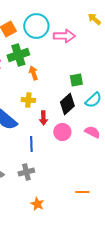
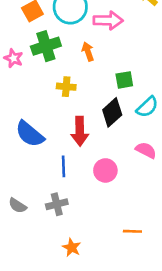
orange arrow: (33, 73) -> (88, 52), moved
yellow cross: (28, 100) -> (66, 87), moved
red arrow: (43, 118) -> (80, 131), size x1.5
pink circle: (62, 132) -> (105, 170), moved

